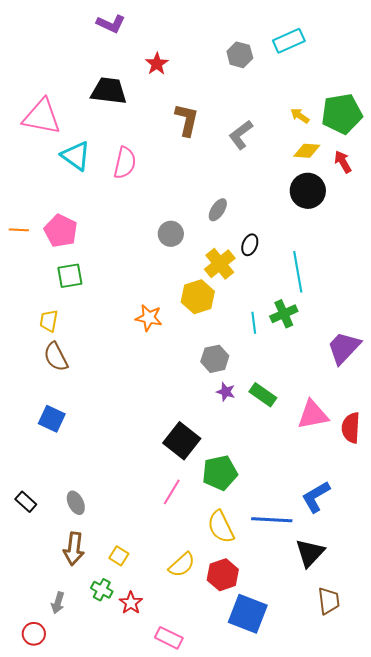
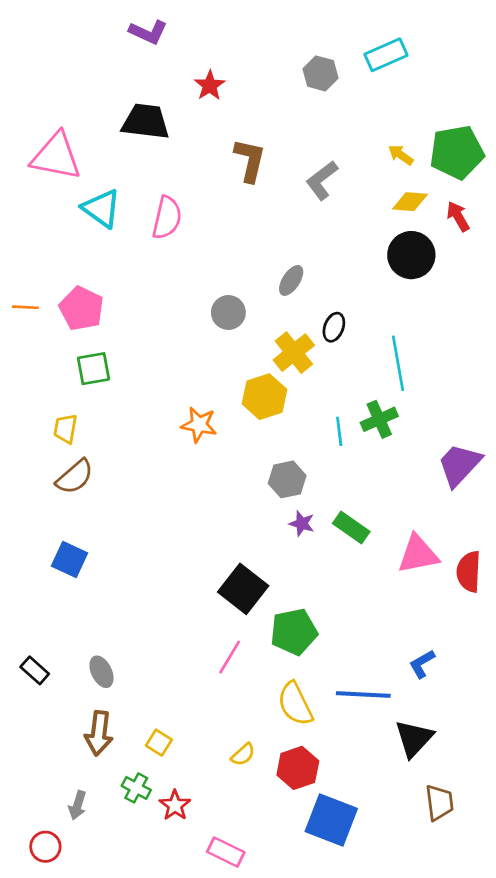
brown semicircle: (56, 357) -> (75, 477), turned -104
blue L-shape: (316, 497) -> (422, 664), size x0.7
yellow semicircle: (182, 565) -> (243, 755), size x0.7

